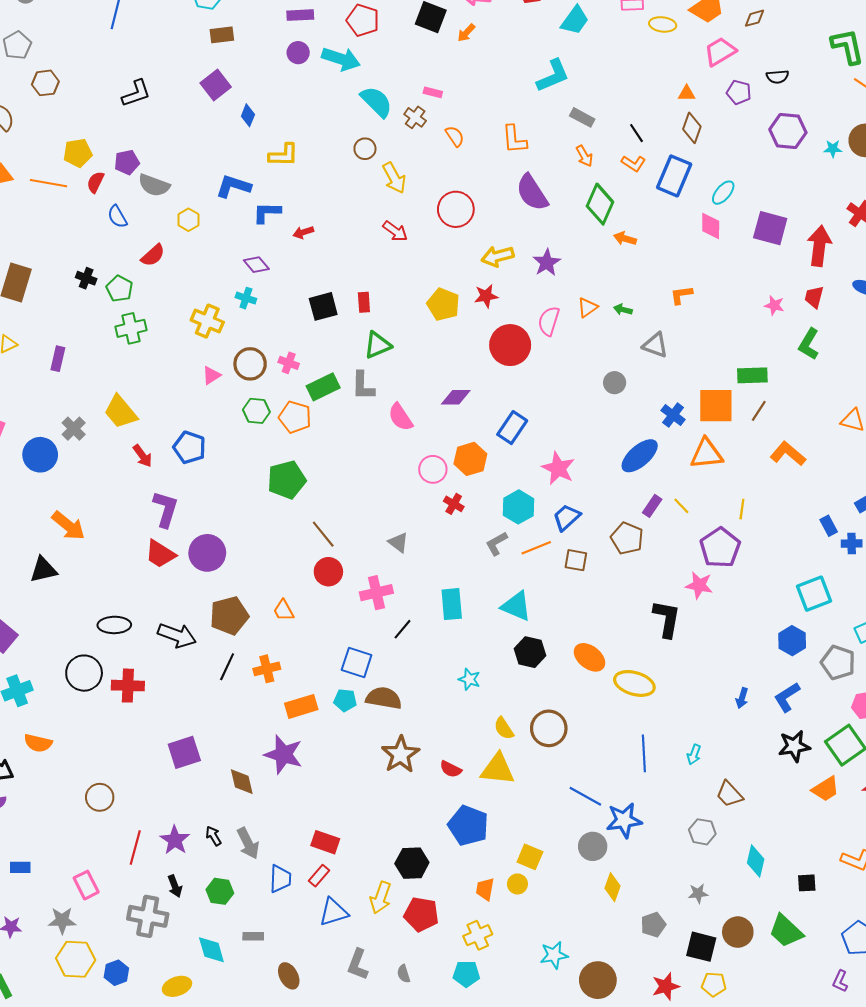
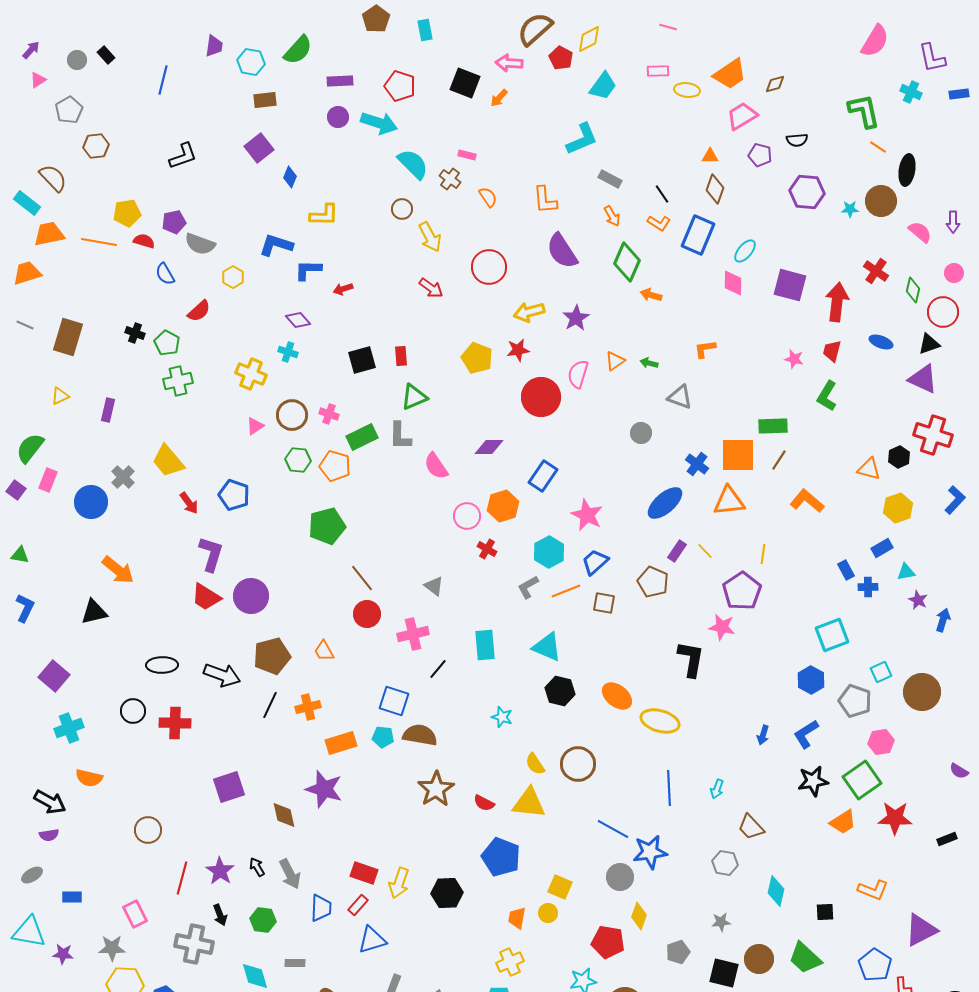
red semicircle: (96, 182) -> (144, 241), turned 80
black circle: (84, 673) -> (133, 711), size x0.7
yellow arrow: (381, 898) -> (399, 883), moved
red pentagon: (421, 914) -> (608, 942), moved

